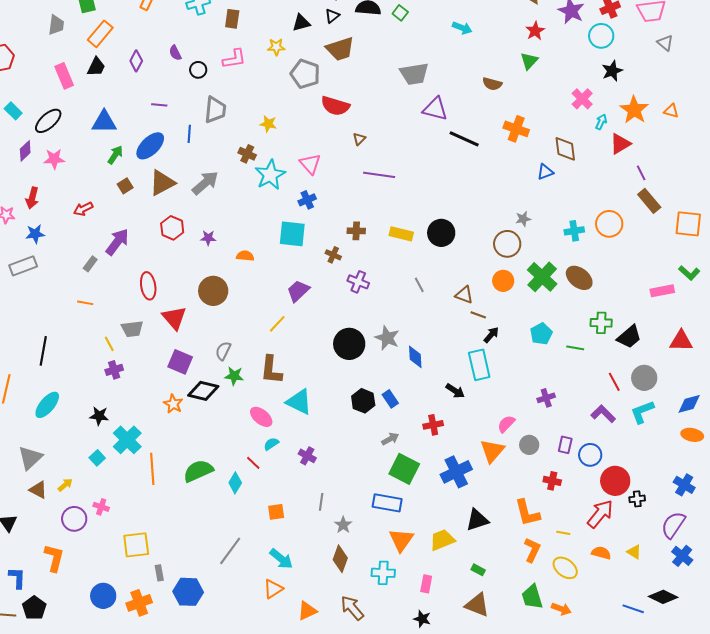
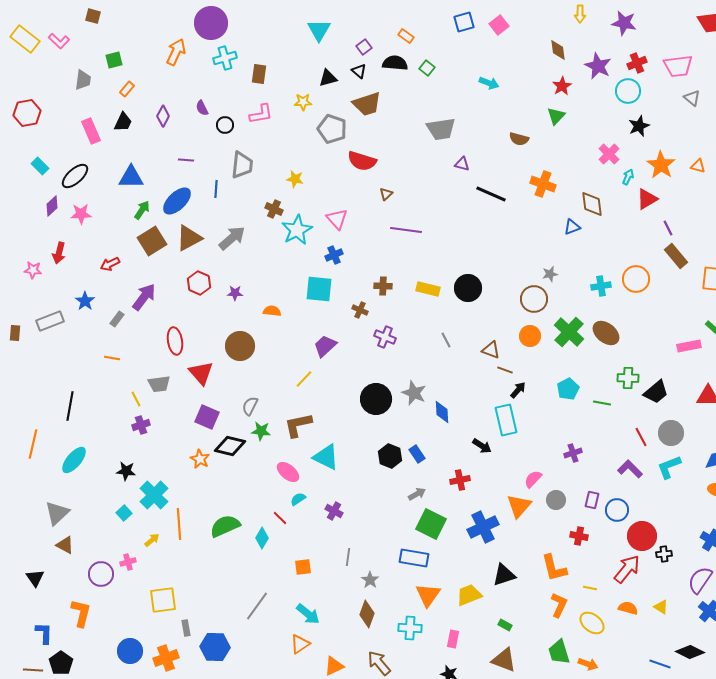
black triangle: (332, 16) -> (359, 71), turned -42
orange rectangle: (100, 34) -> (127, 89), size x0.6
purple triangle: (435, 109) -> (462, 164), size x0.6
brown square: (125, 186) -> (152, 241), size x1.8
blue star: (35, 234) -> (85, 301), moved, turned -30
brown L-shape: (271, 370) -> (298, 425), turned 72
yellow arrow: (65, 485) -> (152, 540), moved
pink cross: (101, 507) -> (128, 562), turned -35

